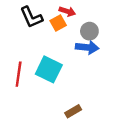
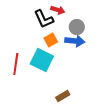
black L-shape: (31, 17) -> (44, 19), moved
orange square: (58, 23) -> (51, 40), moved

